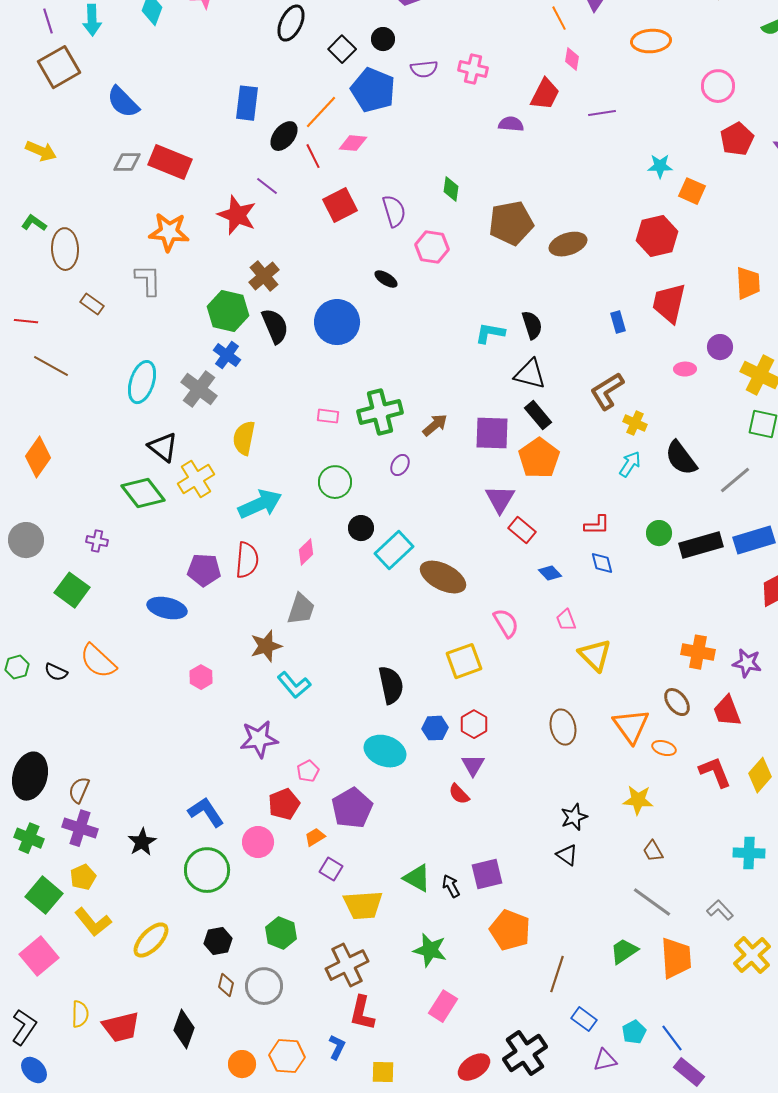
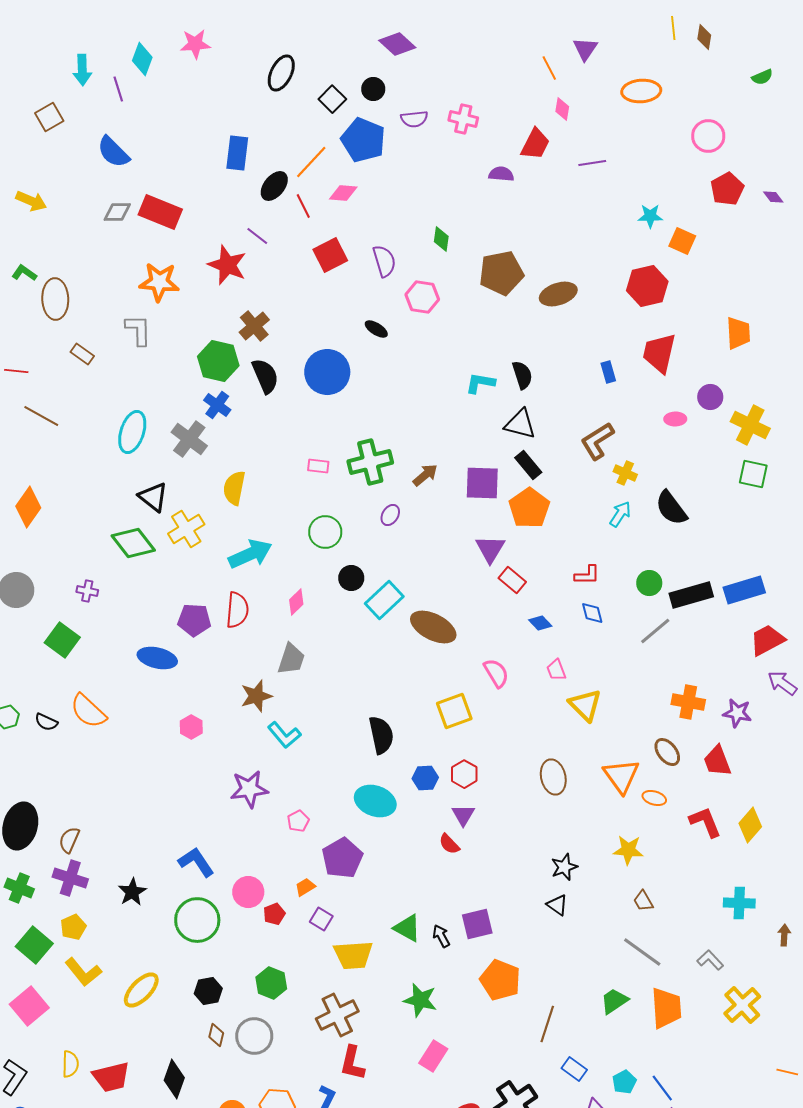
purple line: (48, 21) -> (118, 89), moved
brown square: (59, 67) -> (49, 117), size x0.7
gray line: (735, 480) -> (655, 631), moved
red pentagon: (284, 804) -> (274, 914), moved, size x0.7

